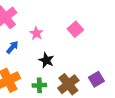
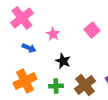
blue arrow: (12, 47) -> (29, 48), turned 72

